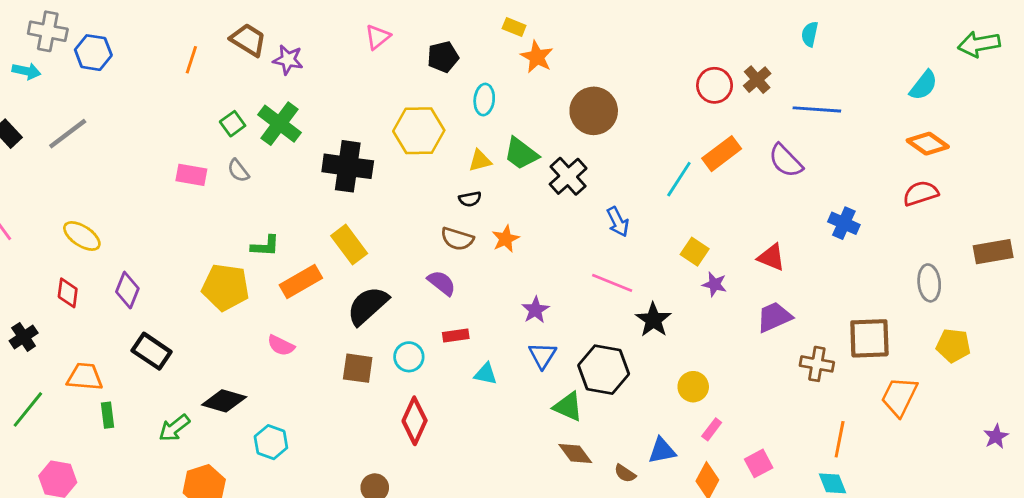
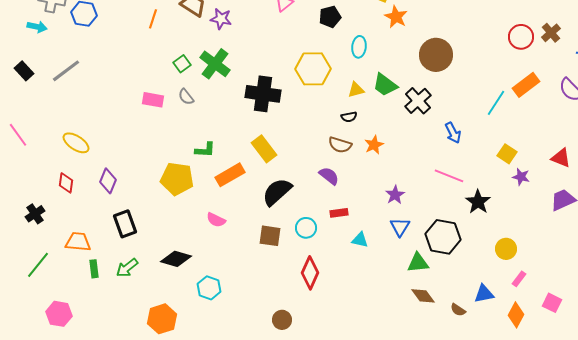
black rectangle: (152, 351) -> (125, 224), turned 36
green triangle: (568, 407) -> (418, 263), turned -30
green arrow: (174, 428) -> (127, 268), moved
pink square: (759, 463) -> (552, 303), turned -36

